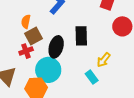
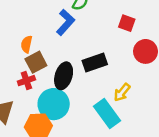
black rectangle: (81, 36) -> (95, 63), turned 72
cyan rectangle: (92, 77) -> (107, 114), size x1.6

